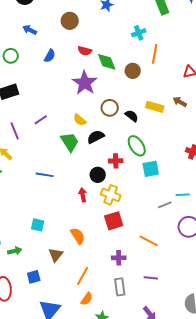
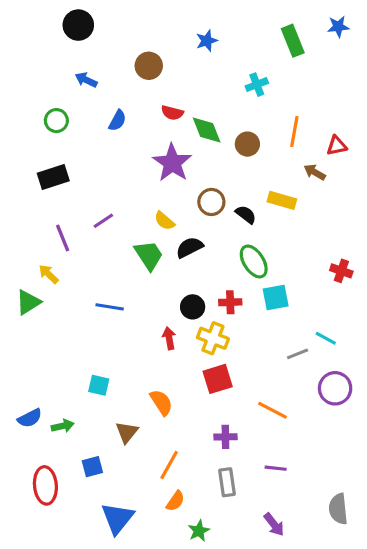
orange line: (155, 54) -> (294, 132), moved
brown arrow: (180, 102) -> (315, 172), moved
red cross: (116, 161) -> (230, 302), moved
cyan line: (183, 195) -> (326, 338), turned 32

